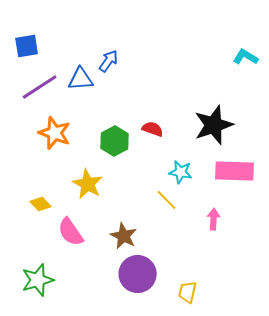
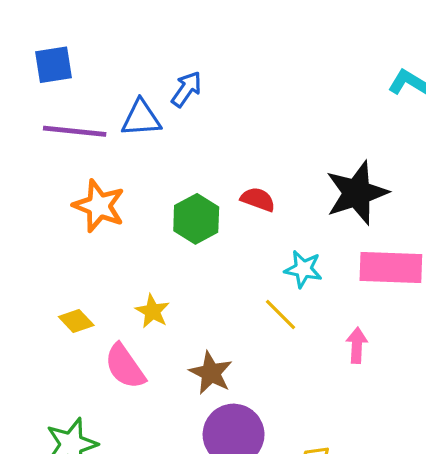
purple line: (40, 87) -> (75, 131), turned 39
yellow star: (88, 184) -> (152, 311), moved, size x0.7

